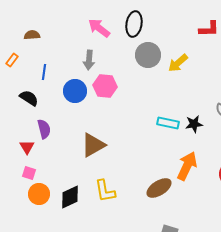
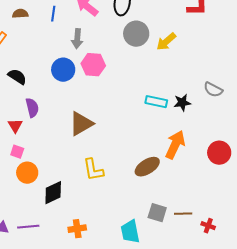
blue line: (44, 72) -> (53, 14), moved
black diamond: (70, 197) -> (53, 193), moved

